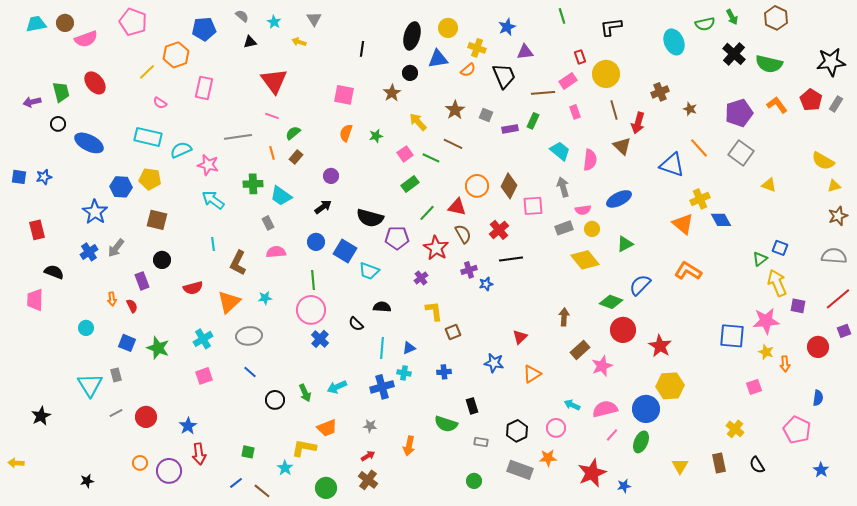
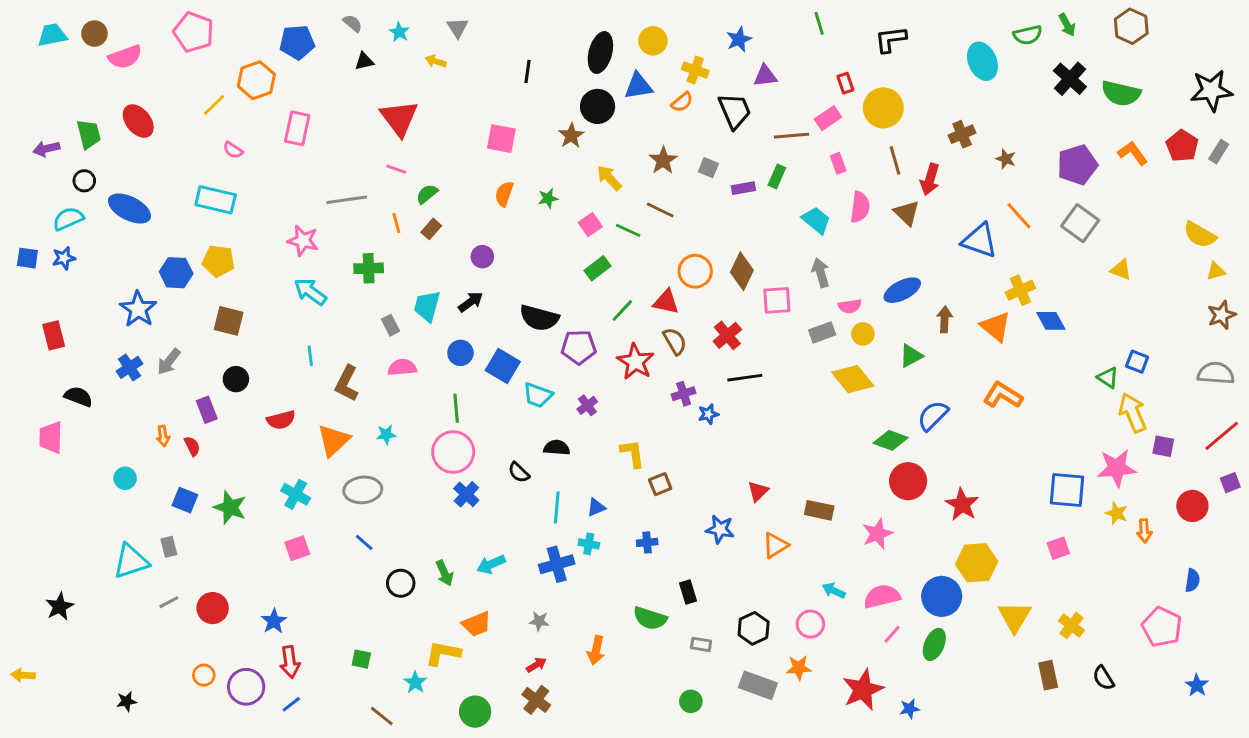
black circle: (410, 73) -> (598, 106), size x1.5
cyan semicircle: (181, 150) -> (68, 219), moved
pink semicircle: (590, 160) -> (860, 207), moved
cyan trapezoid: (281, 196) -> (427, 306), moved, turned 70
green triangle: (760, 259) -> (1108, 378), turned -49
purple cross: (421, 278) -> (587, 405), moved
brown arrow: (564, 317) -> (945, 319), moved
cyan cross: (203, 339) -> (296, 494), turned -30
brown rectangle: (580, 350) -> (819, 510), moved, turned 54
cyan triangle: (90, 385) -> (131, 561), turned 44
pink square: (754, 387) -> (1058, 548), moved
yellow triangle: (680, 466) -> (1015, 617), moved, size x1.4
blue line: (236, 483) -> (291, 704), moved

